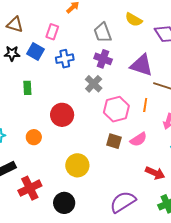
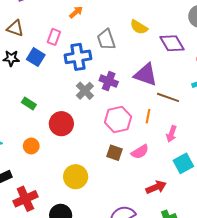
blue cross: (65, 59) -> (78, 57), moved, size x1.4
purple cross: (103, 59) -> (109, 81), moved
gray cross: (94, 84) -> (85, 91), moved
green rectangle: (27, 88) -> (29, 103), moved, turned -56
red arrow: (155, 173) -> (156, 187), turned -48

